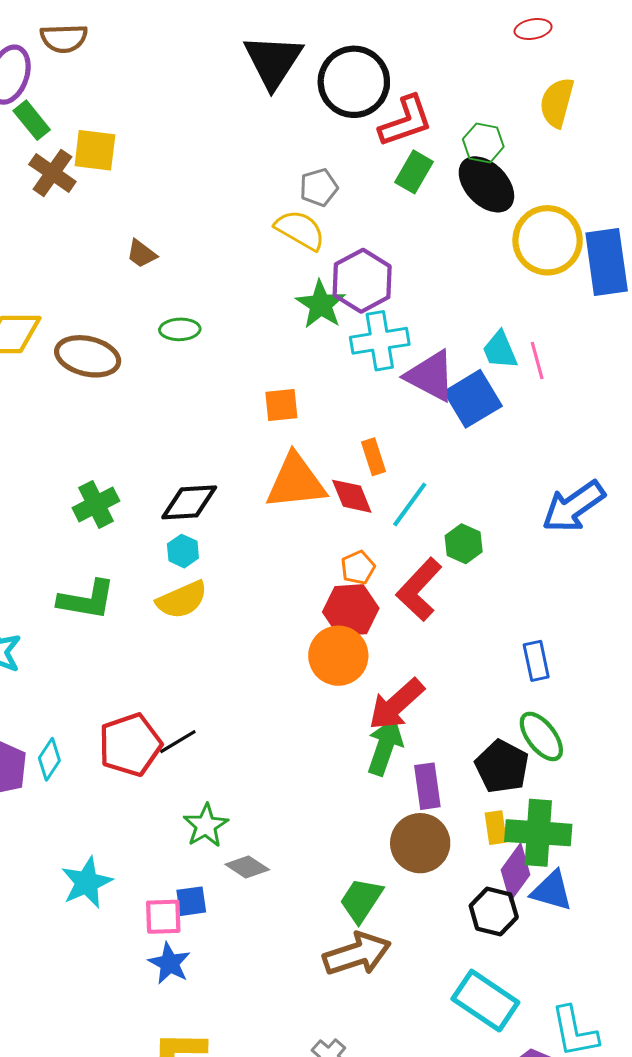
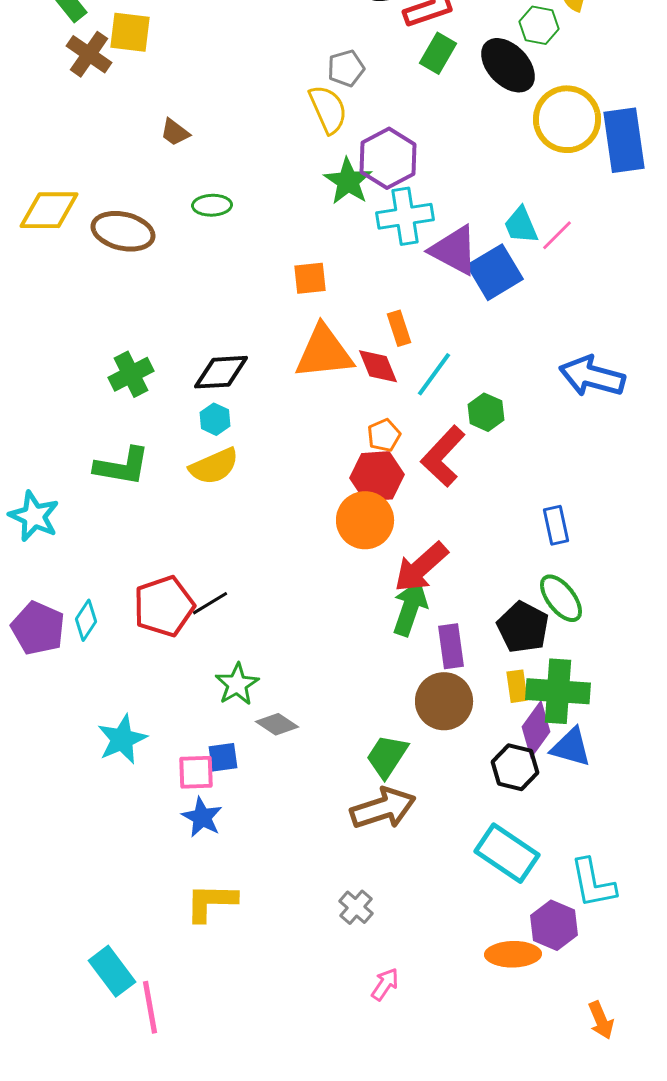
green hexagon: (483, 143) -> (539, 25), moved
yellow semicircle: (300, 230) -> (328, 109), turned 36
pink line: (537, 360) -> (557, 235), turned 60
blue arrow: (573, 507) -> (592, 376), turned 50

